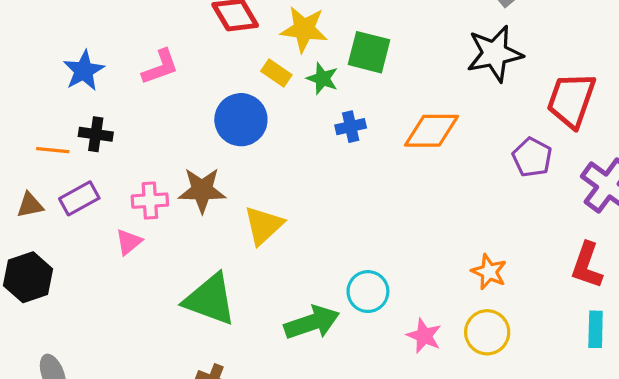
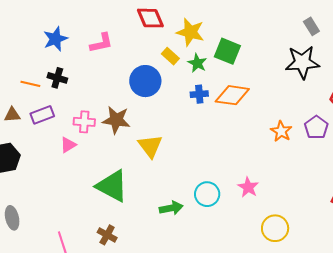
blue cross: (351, 127) -> (199, 94), moved
orange diamond: (431, 131) -> (232, 95), moved
yellow triangle: (264, 225) -> (150, 146), turned -32
orange star: (489, 272) -> (281, 131), moved
green arrow: (312, 323) -> (171, 208), size x0.7
pink star: (424, 336) -> (248, 187), moved

